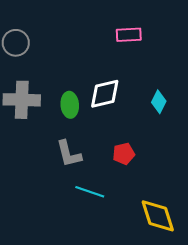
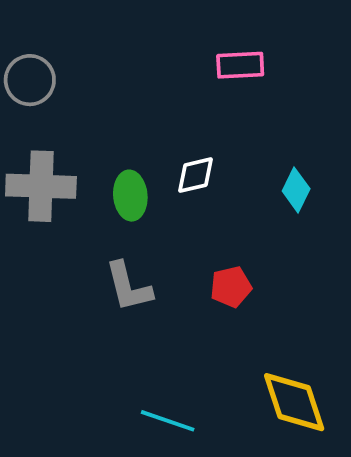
white diamond: (105, 94) -> (196, 175), size x0.7
cyan line: (90, 192) -> (168, 421), moved

